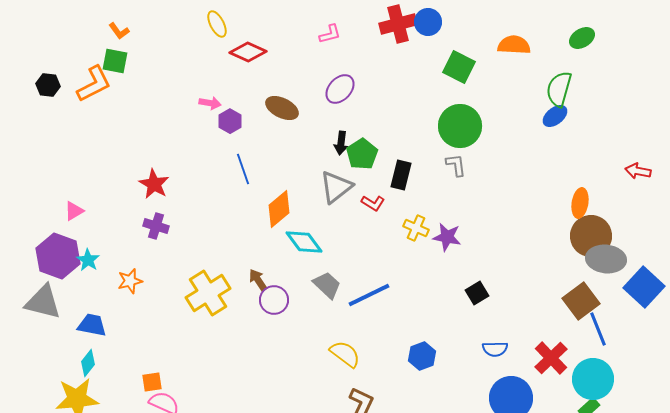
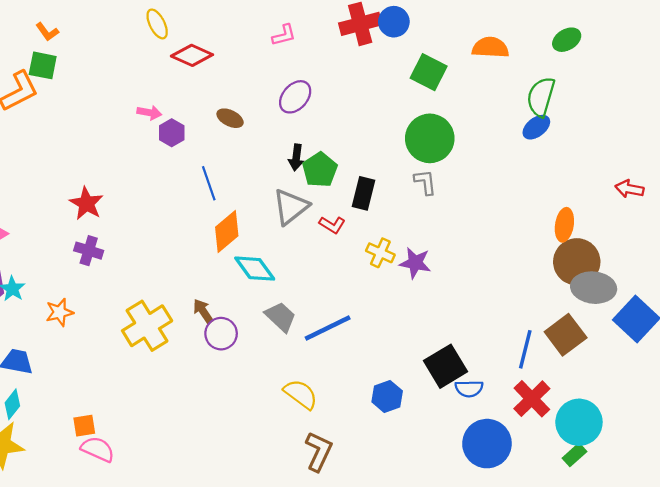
brown ellipse: (282, 108) -> (230, 118), size x0.7
blue line: (243, 169) -> (209, 183), moved
black square: (477, 293) -> (445, 366), moved, size x1.6
blue line: (598, 329) -> (525, 349), moved, turned 36

